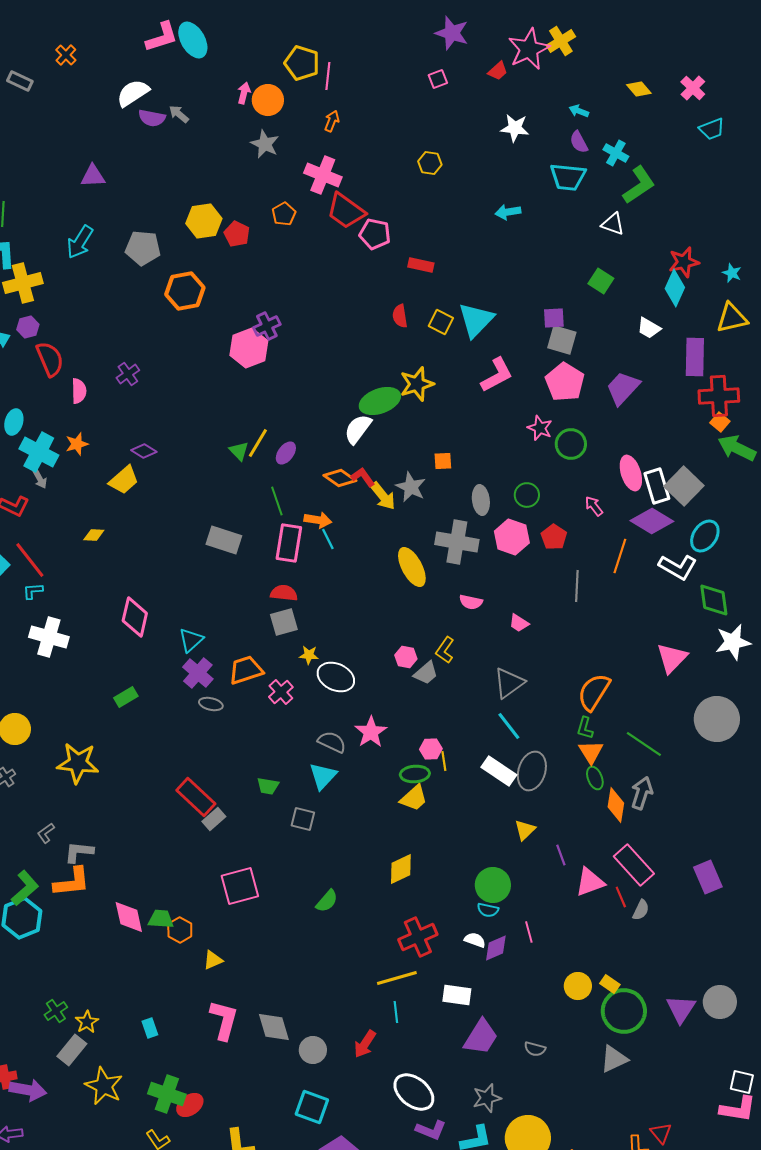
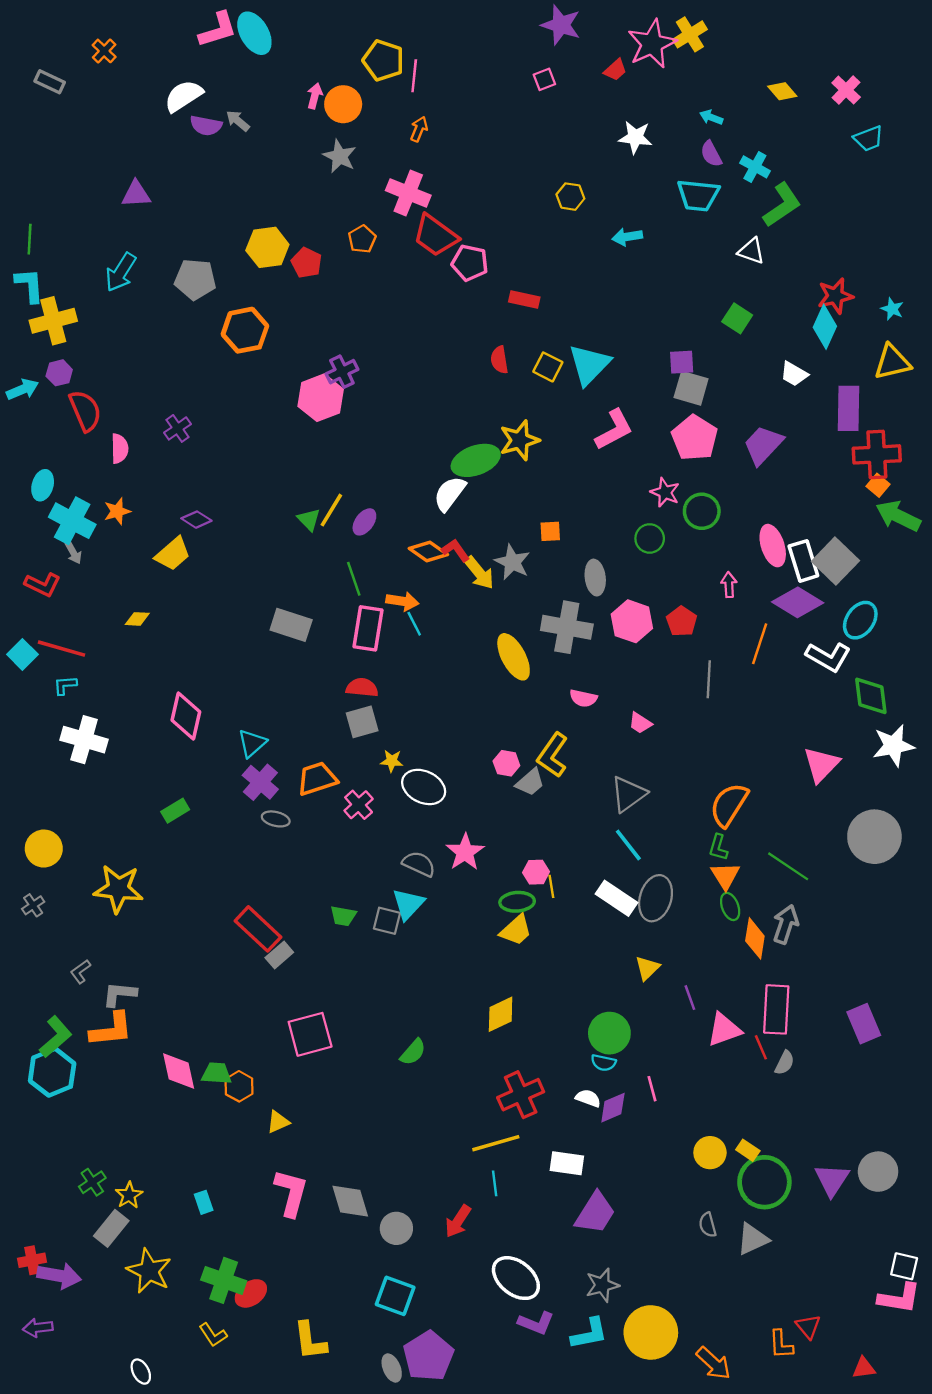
yellow hexagon: (430, 163) -> (570, 197), moved
green circle: (527, 495) -> (650, 538), moved
pink arrow: (594, 506) -> (729, 585), turned 35
red line: (30, 560) -> (62, 649), turned -36
yellow L-shape: (445, 650) -> (553, 755), size x1.4
gray square: (303, 819) -> (387, 921), moved
pink rectangle: (634, 865) -> (776, 1009), turned 45
gray semicircle: (535, 1049) -> (708, 1225), moved, turned 60

